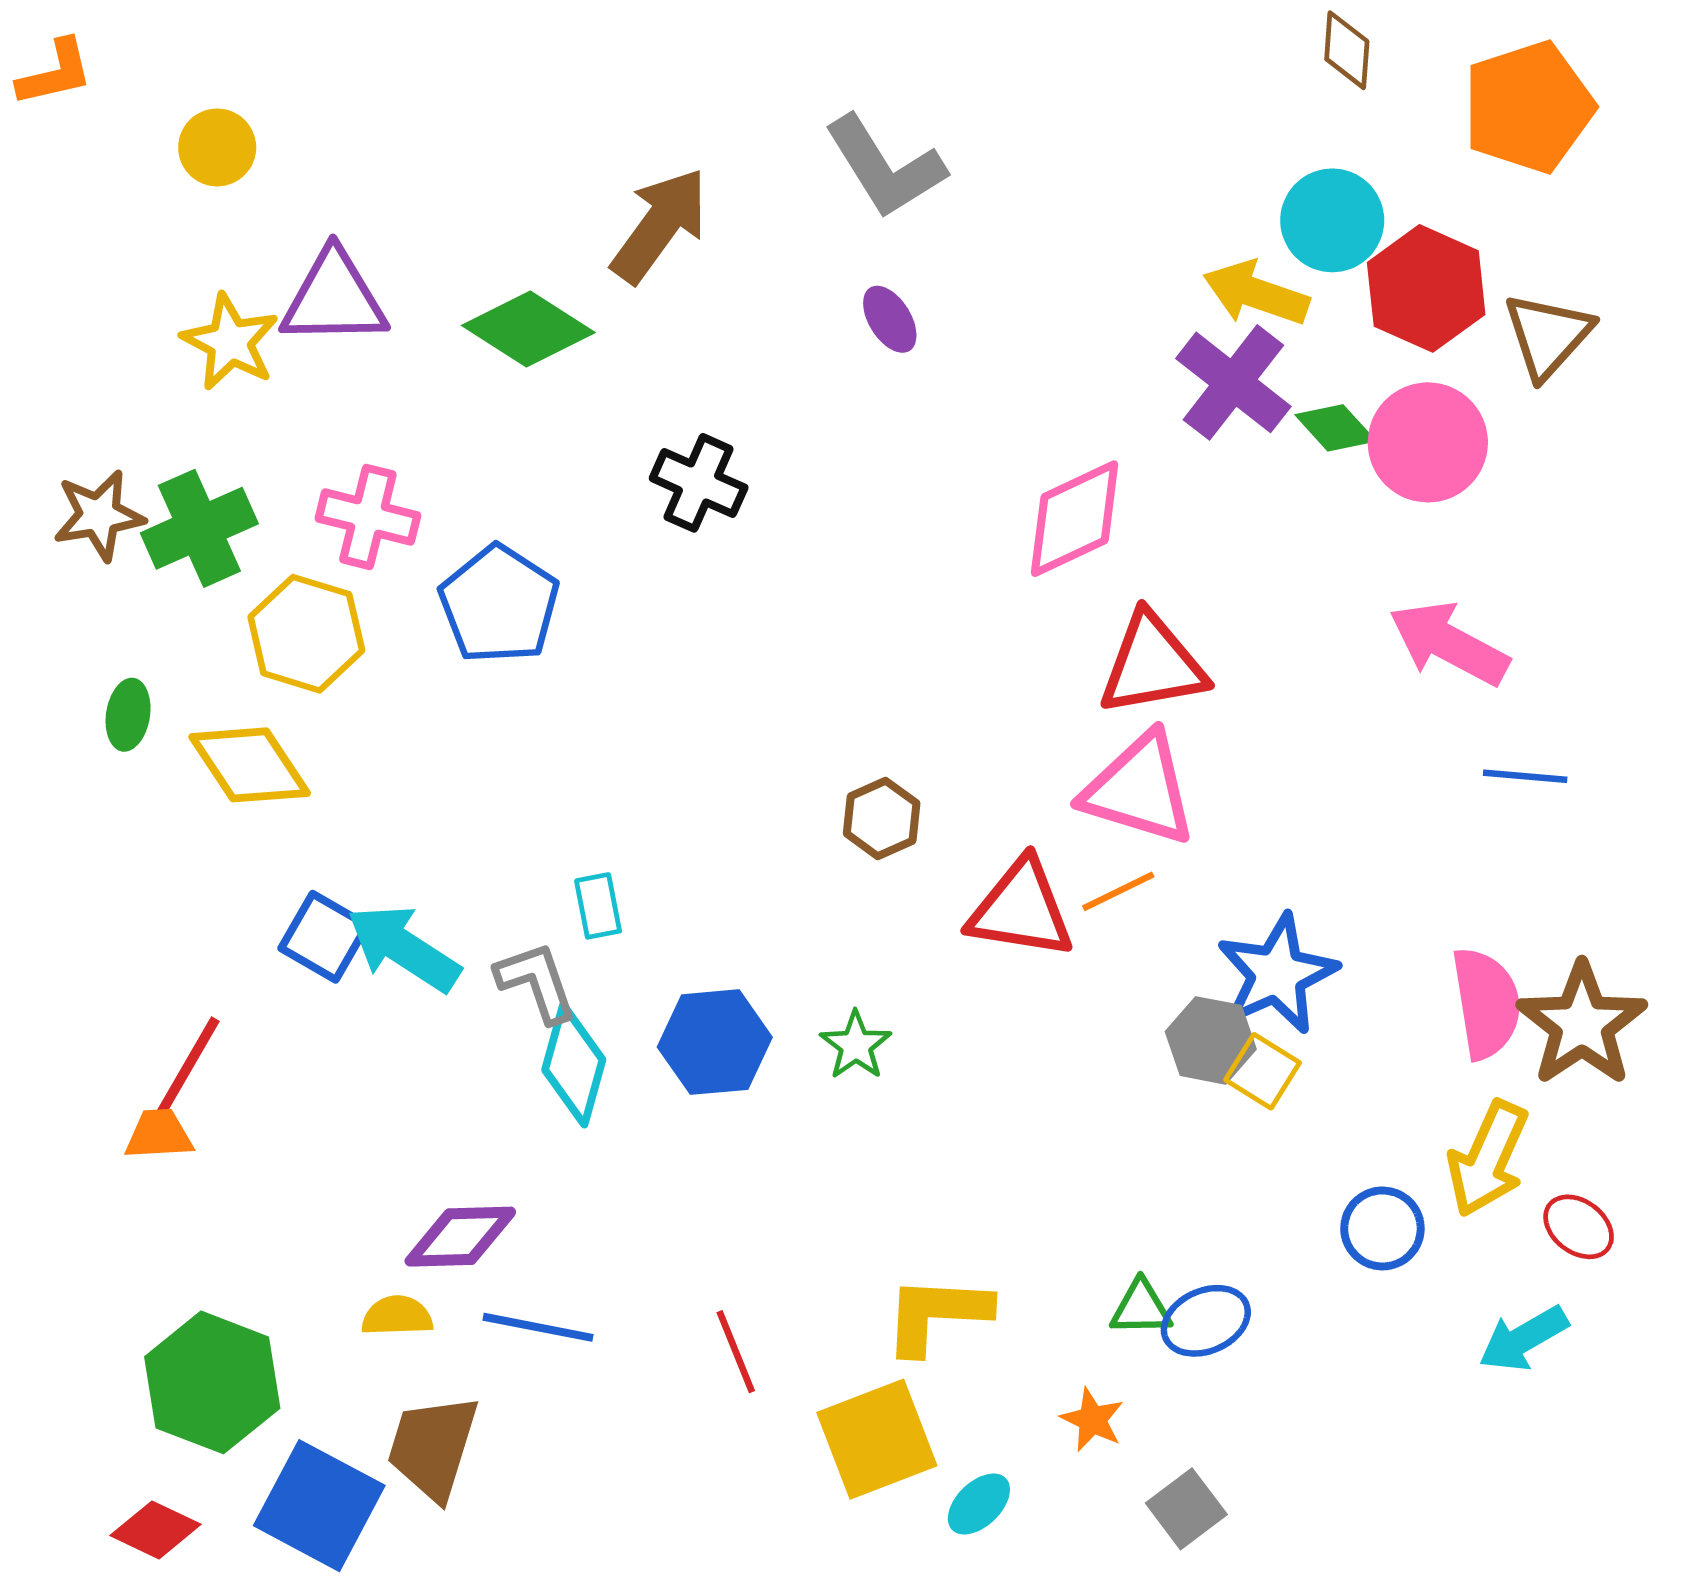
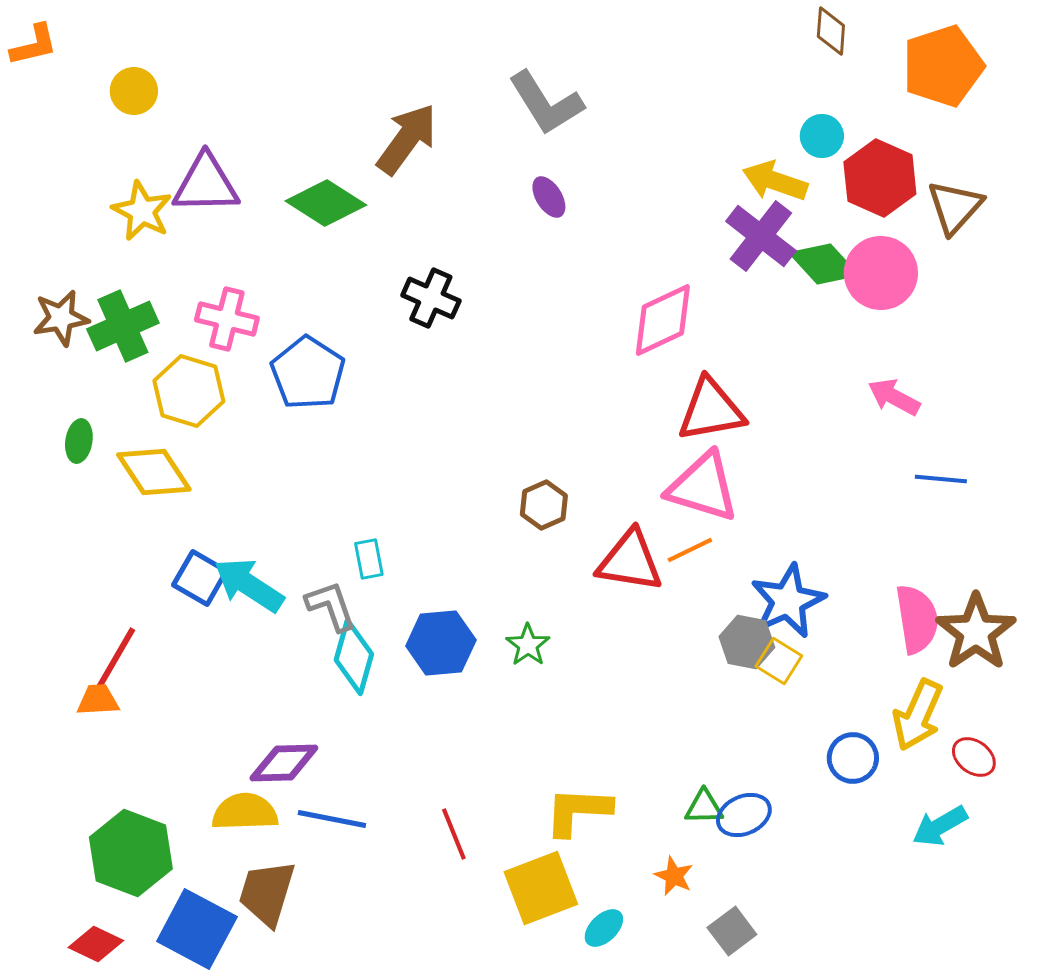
cyan circle: (1332, 220) -> (822, 136), size x0.7
green diamond: (1335, 428) -> (824, 264), size x1.4
pink arrow: (1449, 643) -> (894, 397), size x0.7
yellow semicircle: (397, 1316) -> (245, 812), size x1.5

